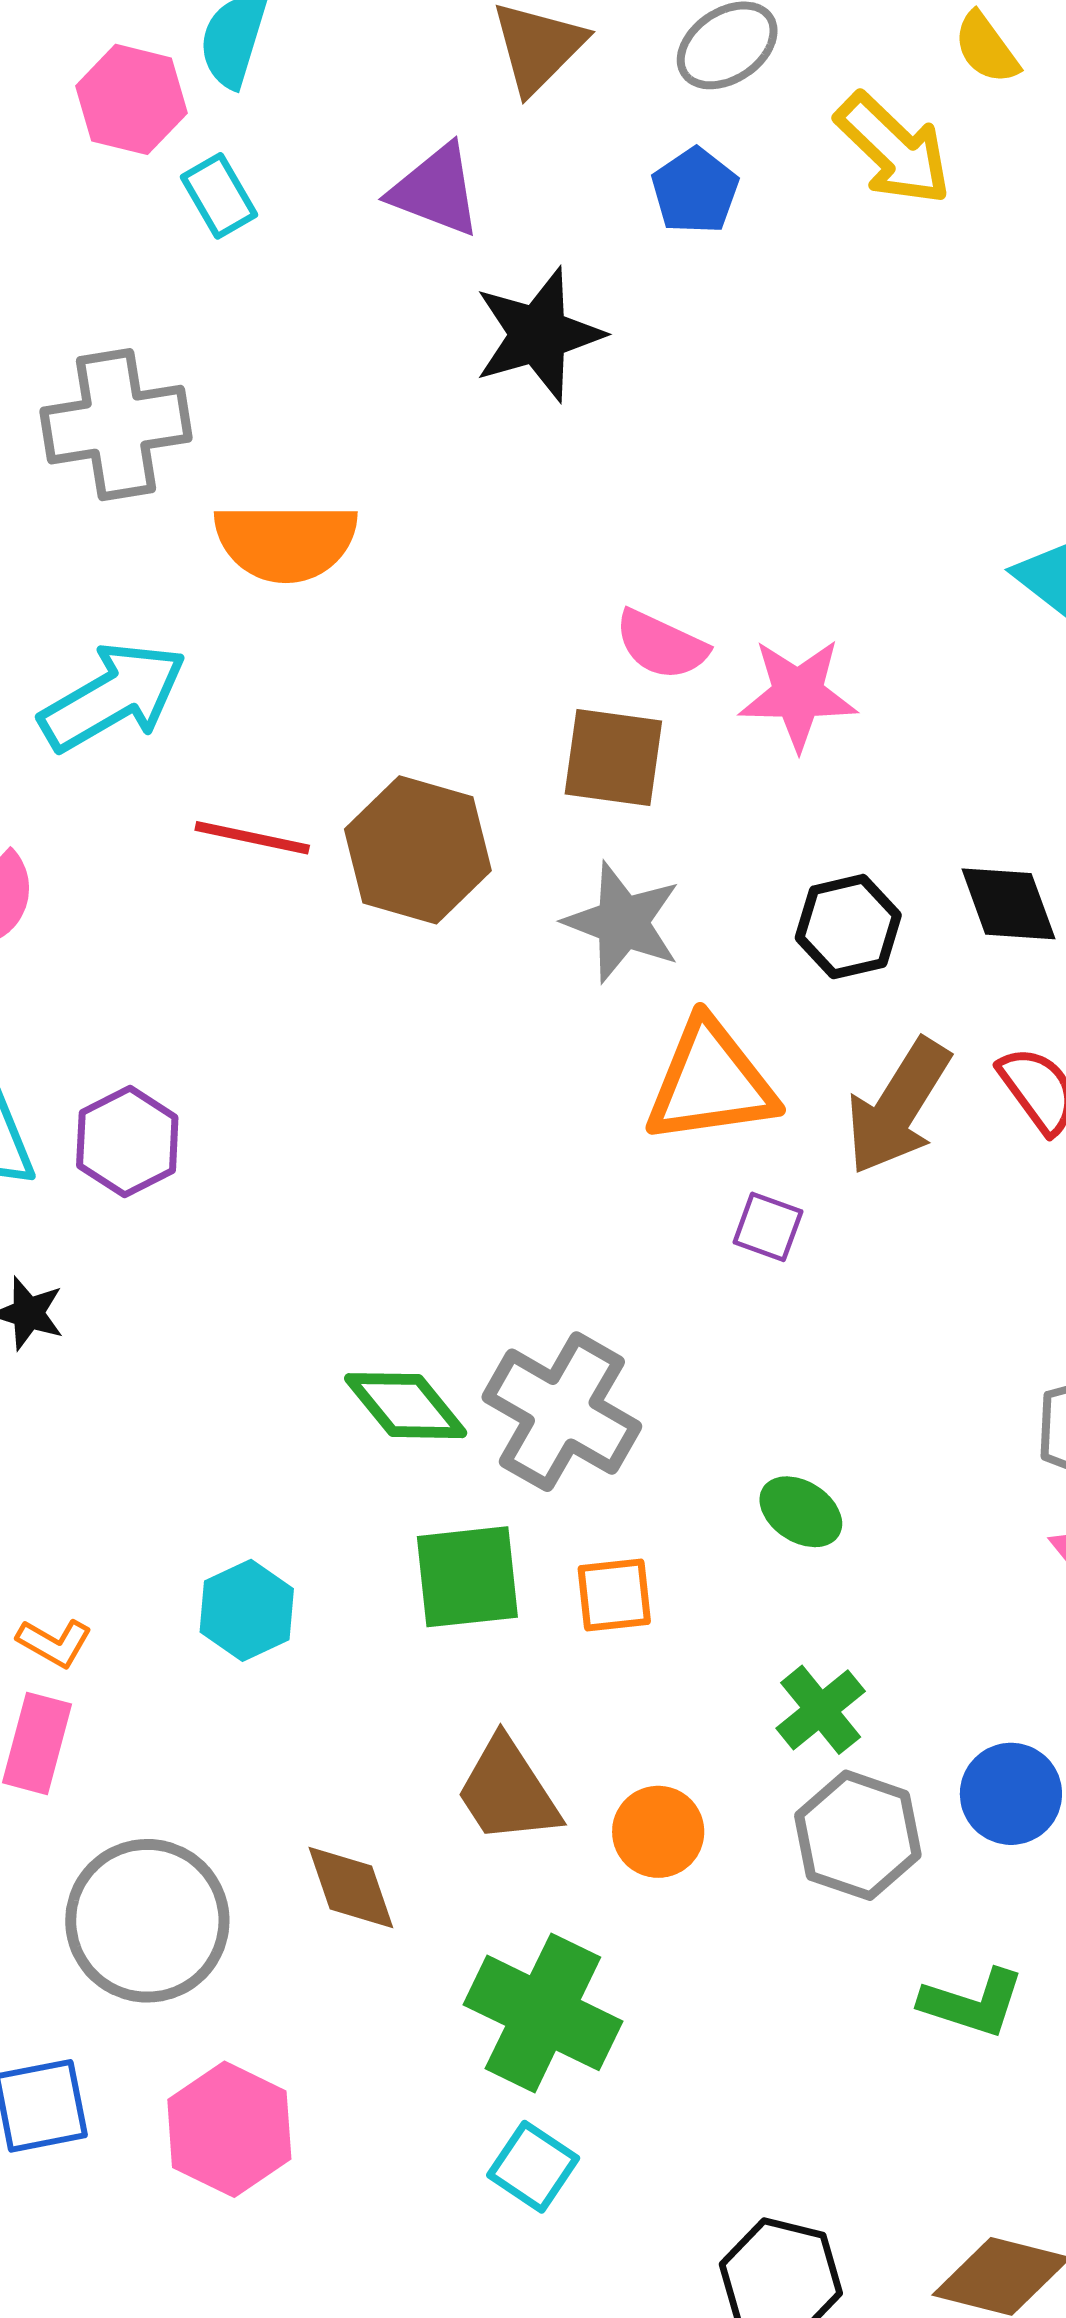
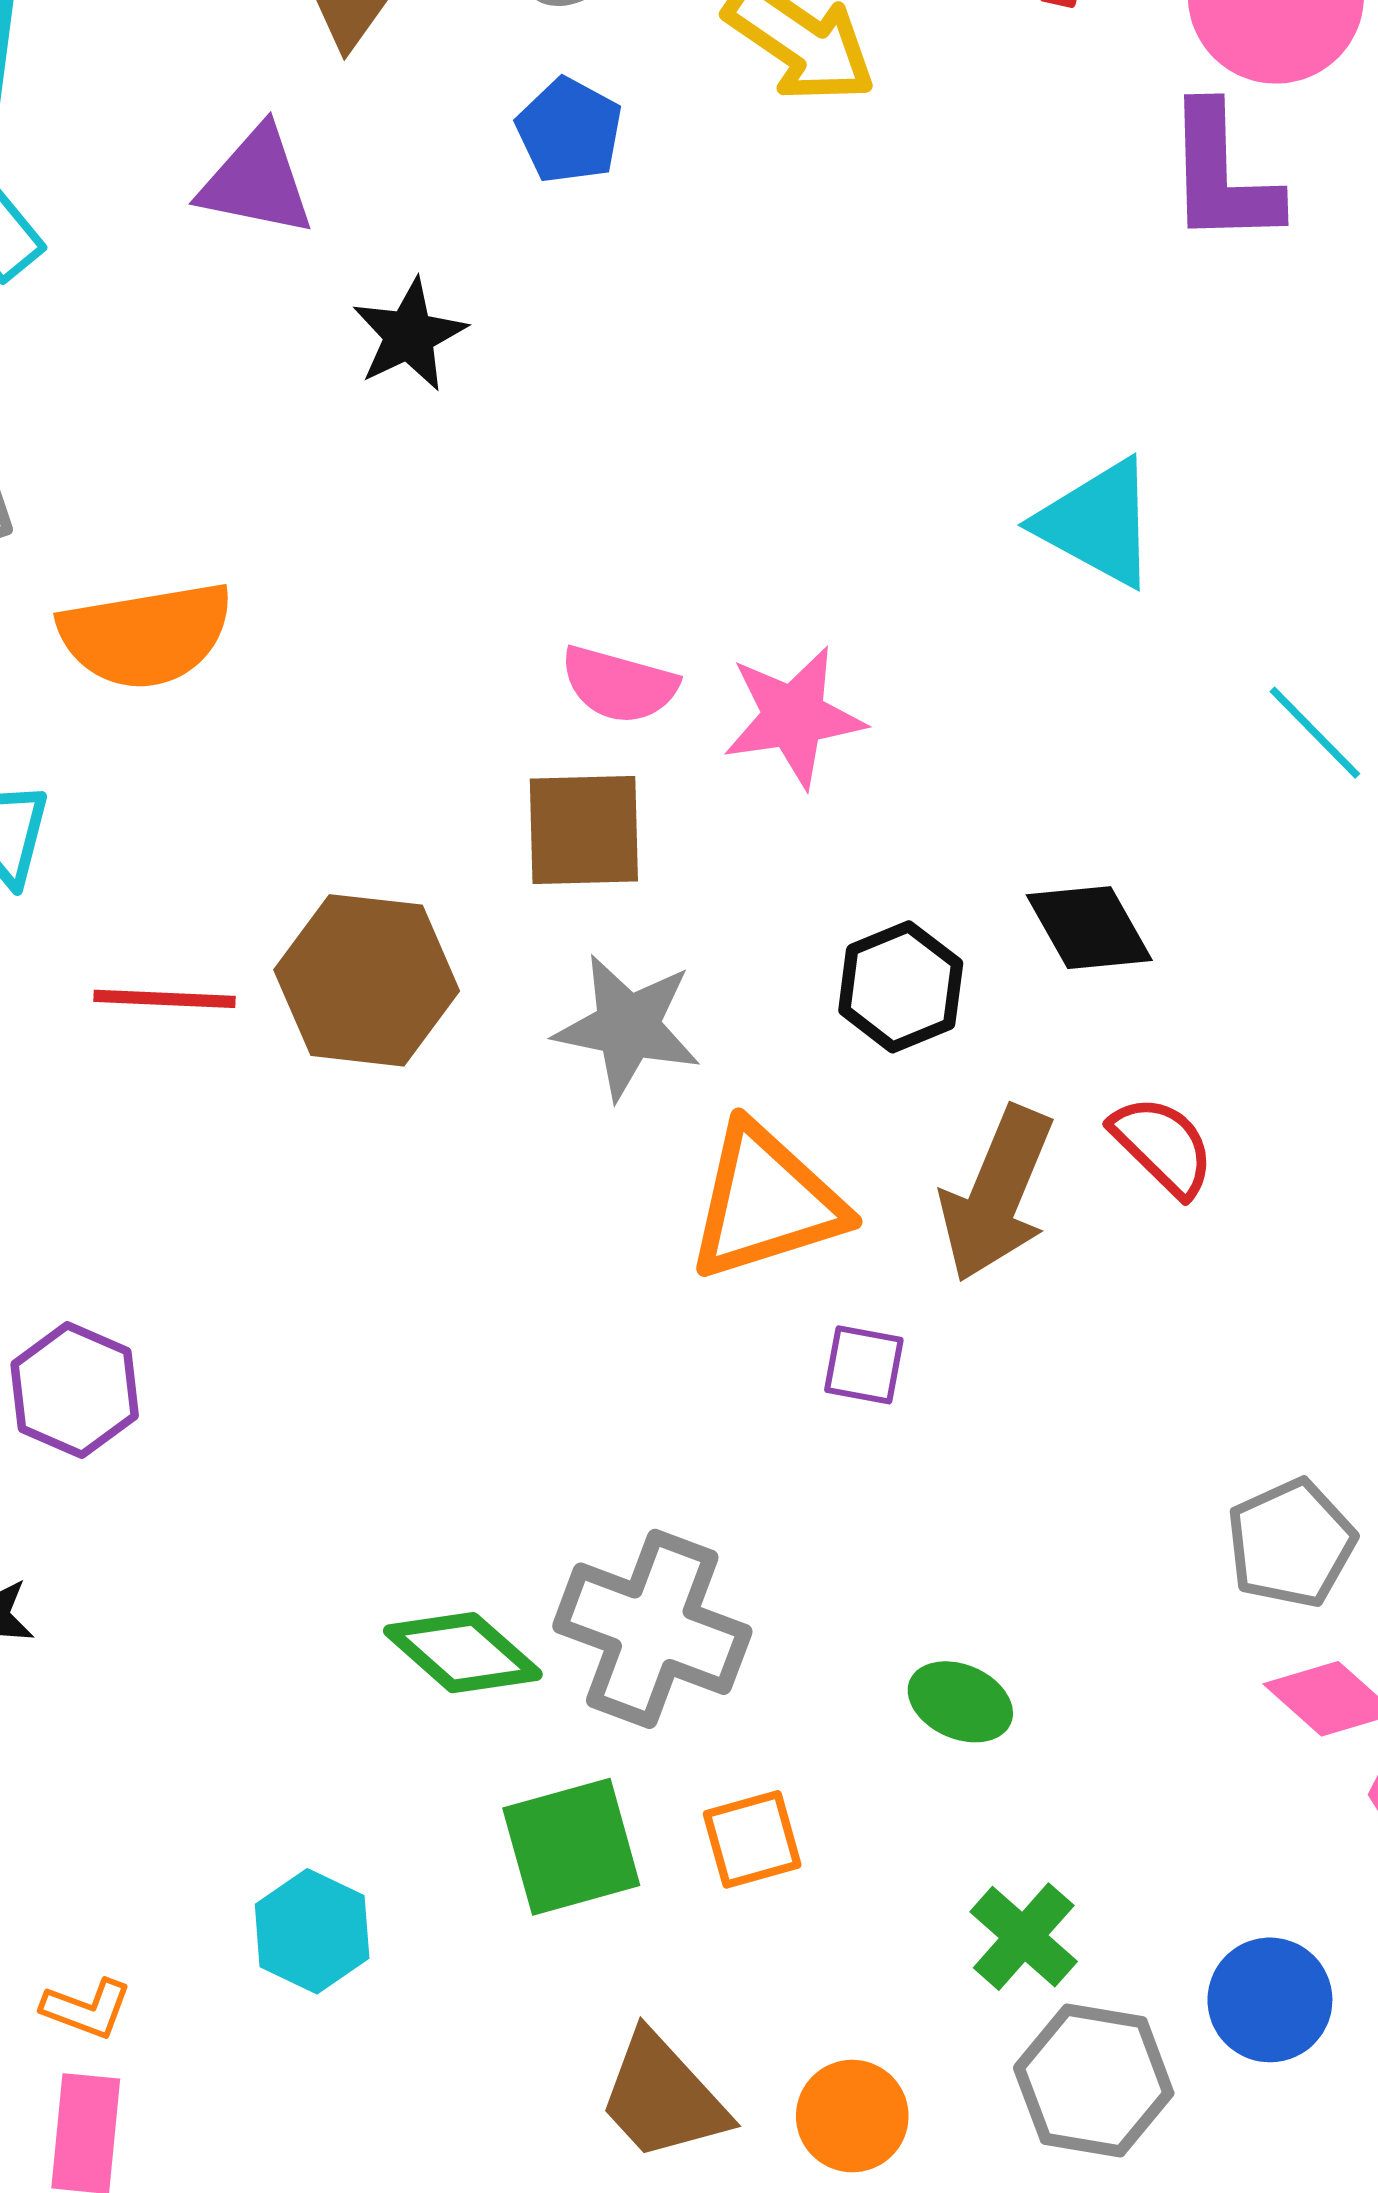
black star: (538, 335) -> (409, 335), size x0.7

